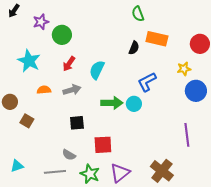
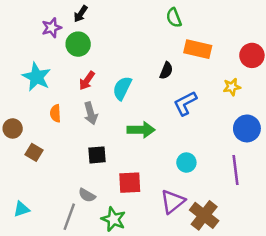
black arrow: (14, 11) -> (81, 14), moved
black semicircle: (134, 48) -> (166, 71), moved
orange semicircle: (44, 90) -> (55, 113), turned -88
gray arrow: (72, 90) -> (91, 113), turned 90
blue circle: (196, 91) -> (247, 128), moved
cyan circle: (134, 104) -> (186, 163), moved
gray line: (55, 172) -> (69, 217), turned -65
purple triangle: (120, 173) -> (173, 202), moved

